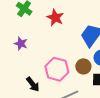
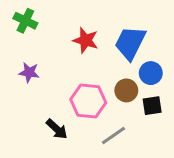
red star: (55, 18) -> (86, 40), moved

